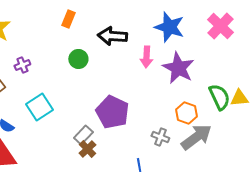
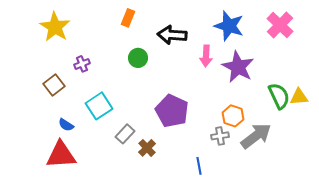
orange hexagon: (186, 113) -> (233, 116), moved
gray rectangle: (83, 135) -> (125, 134), moved
gray cross: (160, 137) -> (220, 136), turned -30

